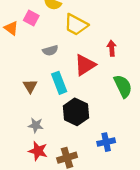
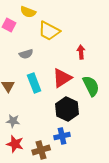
red triangle: (85, 65) -> (62, 78), moved
black hexagon: (76, 112) -> (67, 109), moved
blue cross: (106, 142) -> (62, 136), moved

